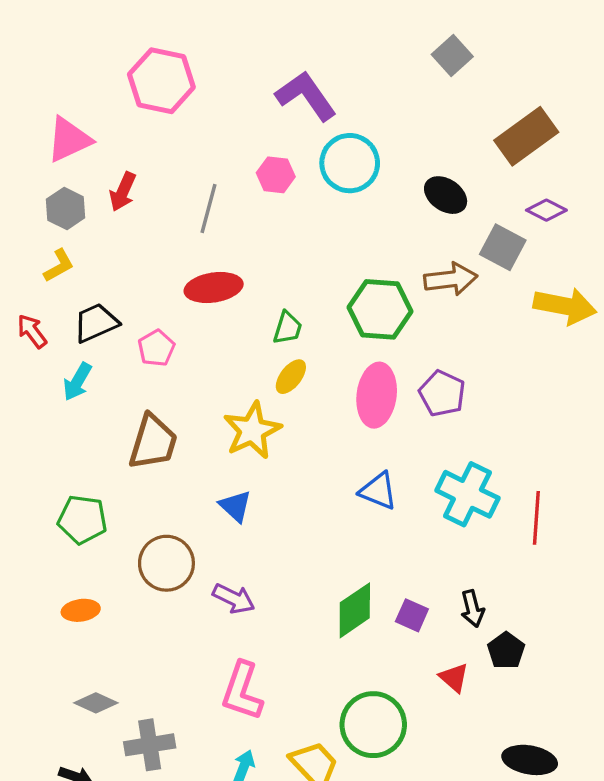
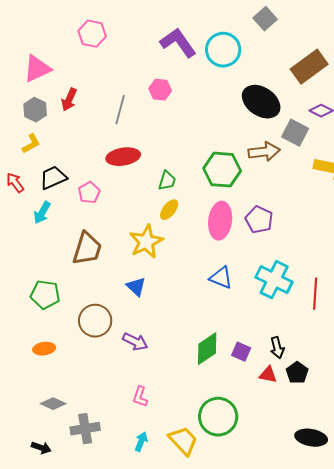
pink hexagon: (161, 81) -> (92, 34), size x0.7
cyan circle: (350, 163) -> (223, 50), moved
black ellipse: (446, 195) -> (261, 102), size x1.5
red triangle: (454, 678) -> (268, 375), moved, turned -30
pink L-shape: (242, 691) -> (140, 397), size x0.6

